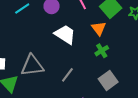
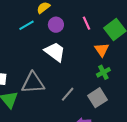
white trapezoid: (65, 34) -> (55, 52), moved
gray square: (108, 80) -> (97, 98), moved

